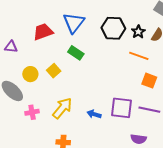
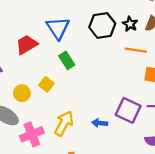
green rectangle: (76, 53) -> (67, 60), turned 35
purple square: (121, 108) -> (128, 110), turned 30
pink cross: (32, 112) -> (32, 134), size x1.5

